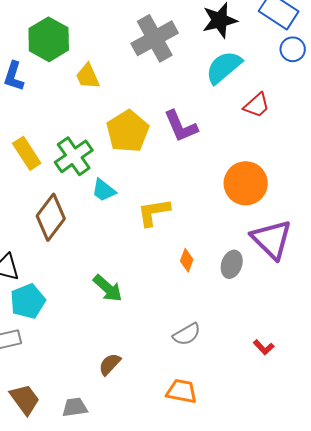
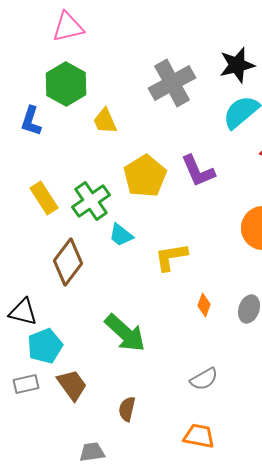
green arrow: (108, 288) -> (125, 333), size x1.4
brown semicircle: (110, 364) -> (127, 409), turned -30
brown trapezoid: (25, 399) -> (72, 385), moved

